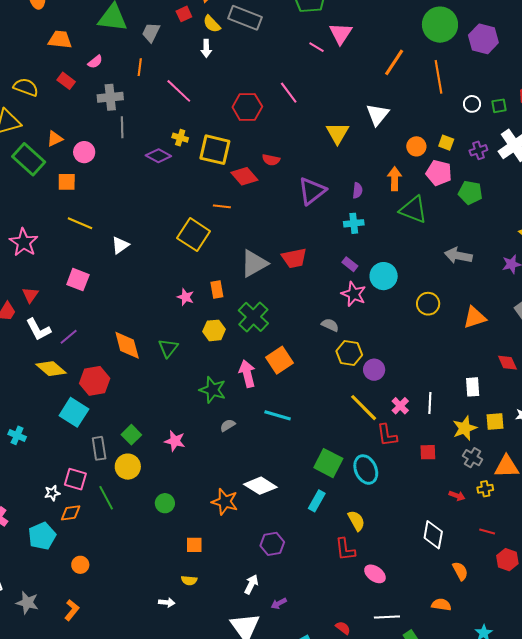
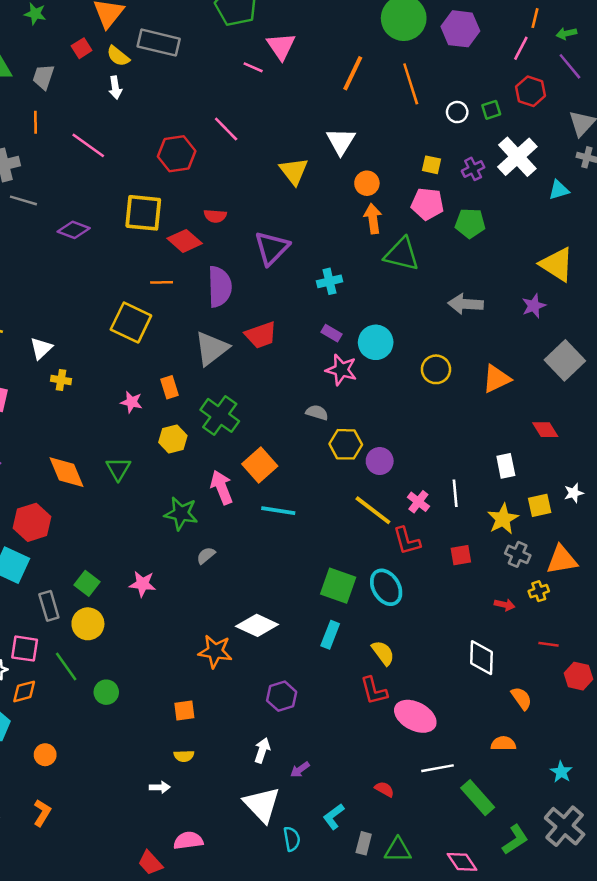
gray line: (122, 127) -> (23, 200), turned -65
yellow cross: (180, 138) -> (61, 380), moved
orange circle: (416, 146) -> (367, 183), moved
purple semicircle: (357, 190) -> (220, 287), moved, size x2.0
cyan line: (278, 415) -> (278, 511), moved
green circle: (165, 503) -> (106, 692), moved
pink ellipse: (375, 574) -> (415, 716), size x1.5

